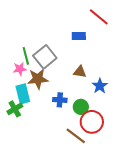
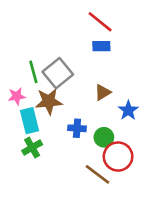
red line: (99, 17) -> (100, 22), moved
pink star: (20, 69) -> (17, 96), moved
brown triangle: (80, 72) -> (103, 92), turned -40
green cross: (15, 109) -> (32, 148), moved

